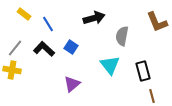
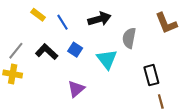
yellow rectangle: (24, 14) -> (38, 15), moved
blue line: (48, 24) -> (62, 22), moved
cyan triangle: (110, 65) -> (107, 59), moved

